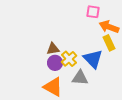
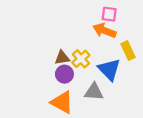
orange arrow: (109, 27) -> (104, 31), moved
yellow cross: (69, 59) -> (81, 59), moved

